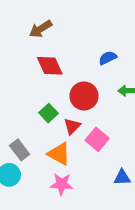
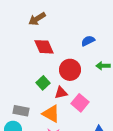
red triangle: (72, 126) -> (61, 93), turned 32
gray rectangle: (20, 150) -> (21, 111), turned -42

